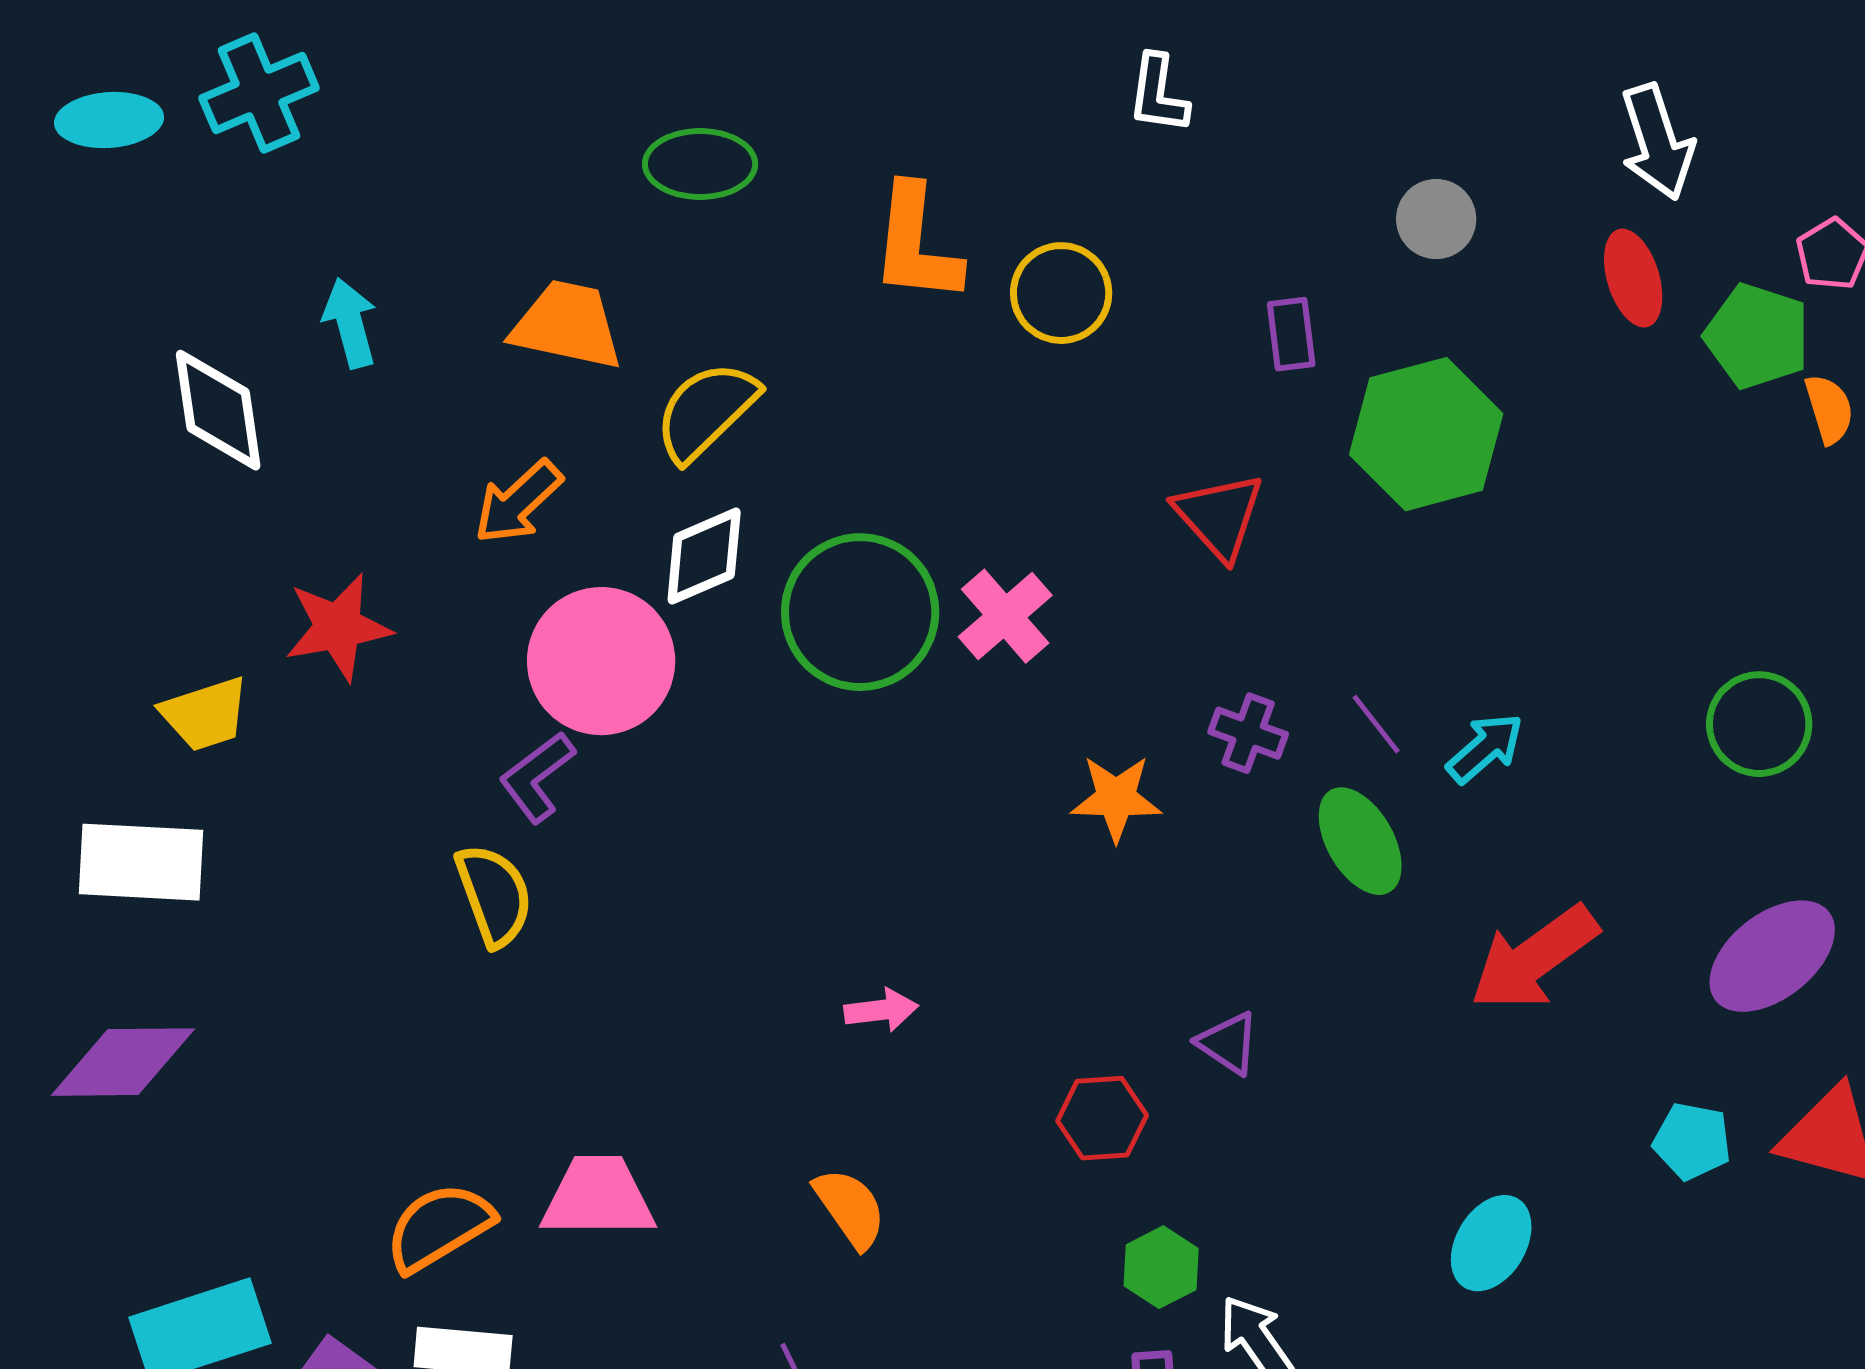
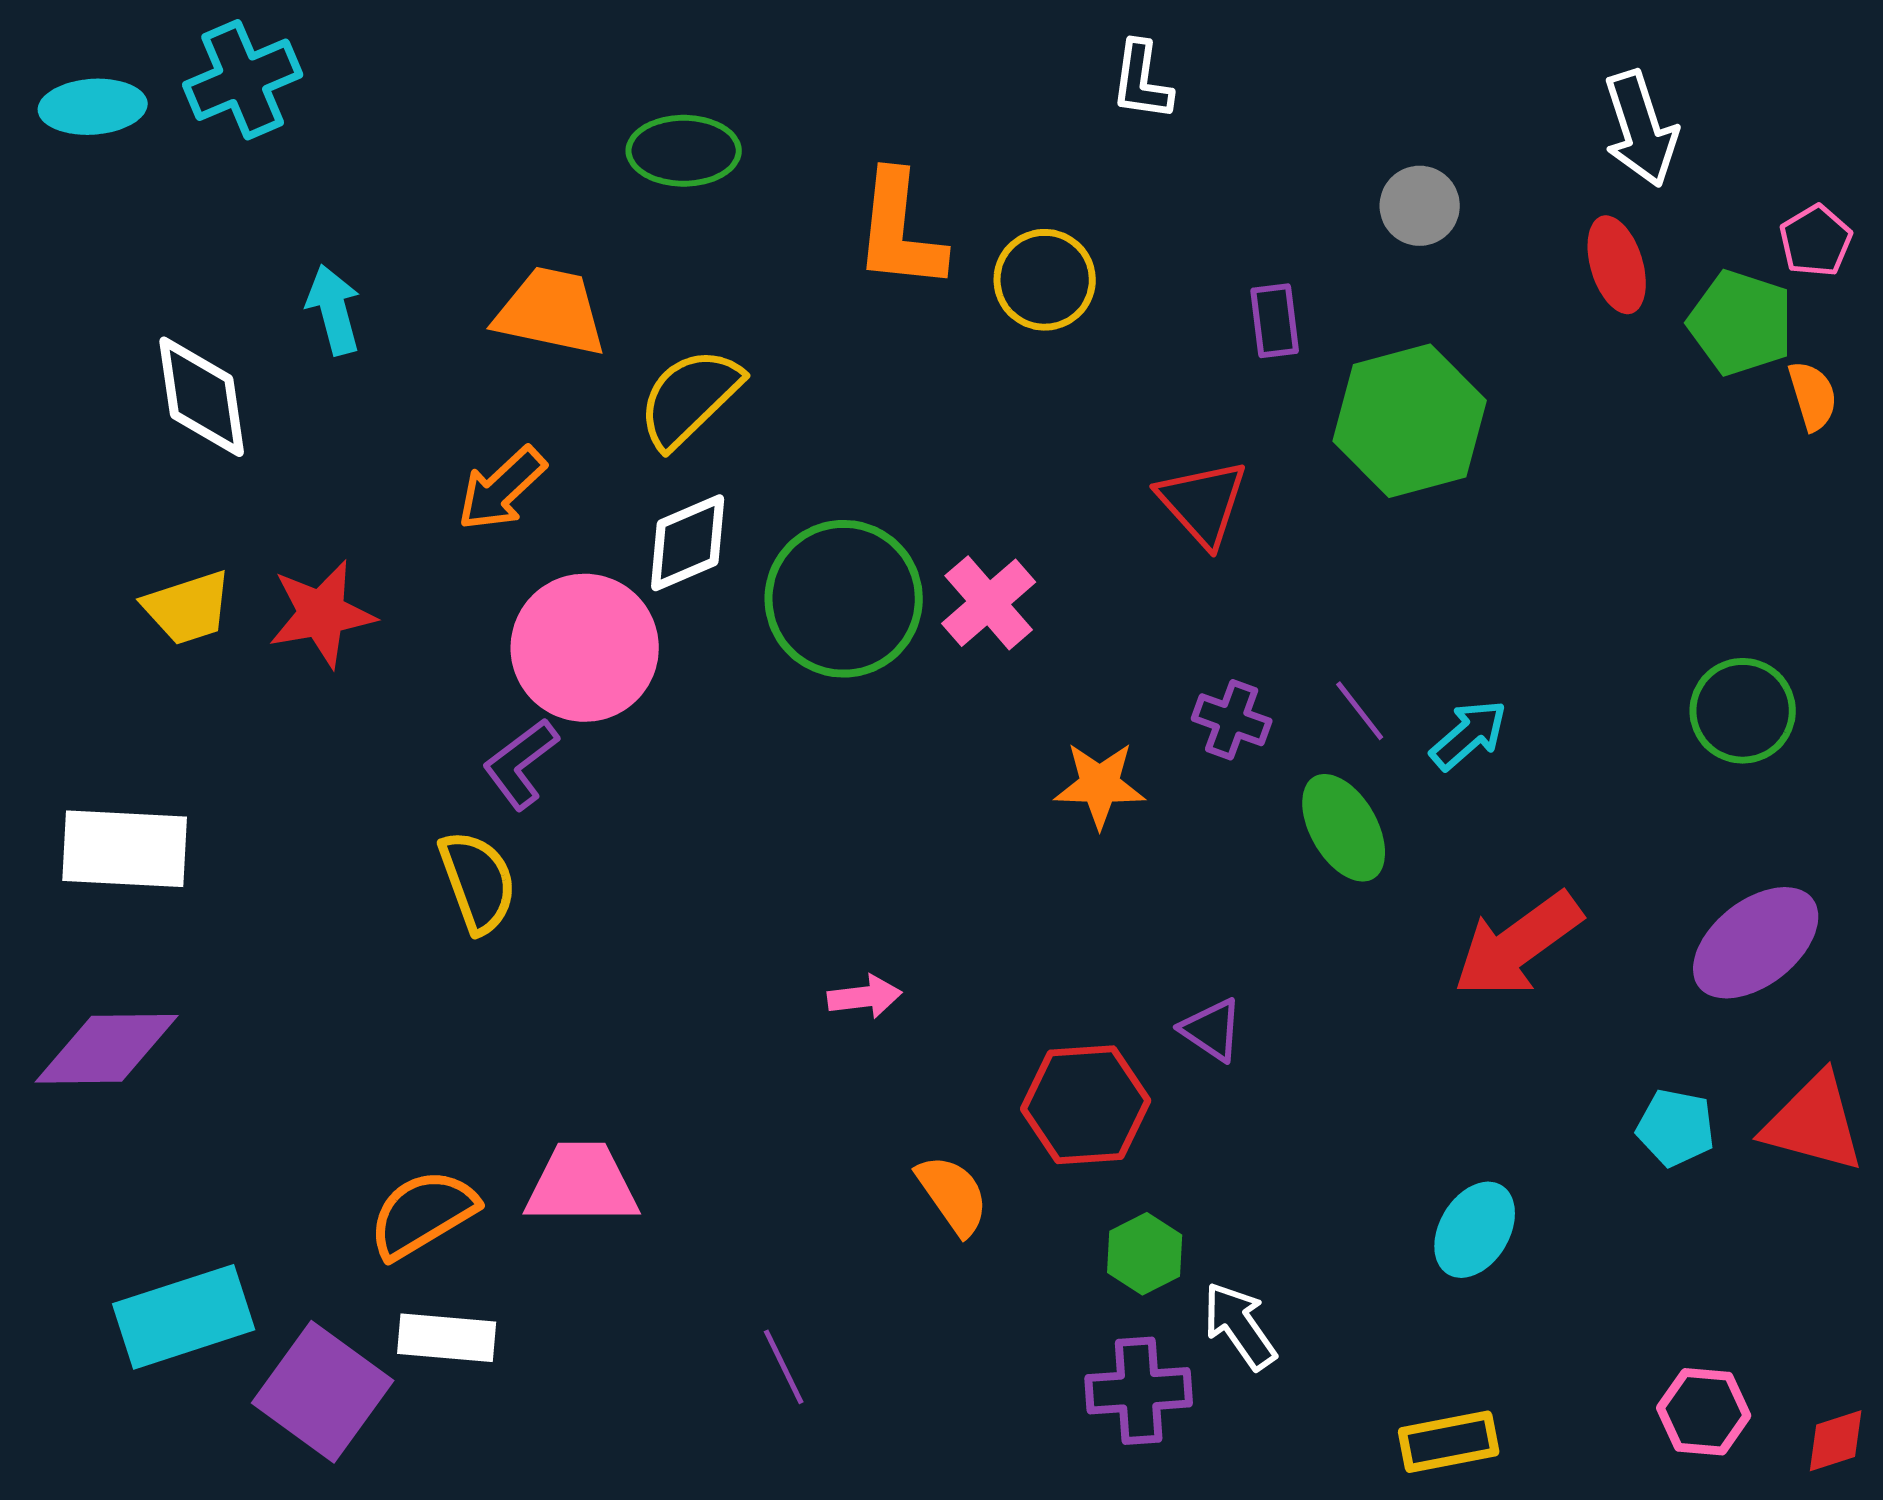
yellow trapezoid: (205, 714) -> (188, 608), moved
red hexagon: (1102, 1118) -> (1086, 1105), size x1.4
orange semicircle: (850, 1208) -> (953, 1195), moved

